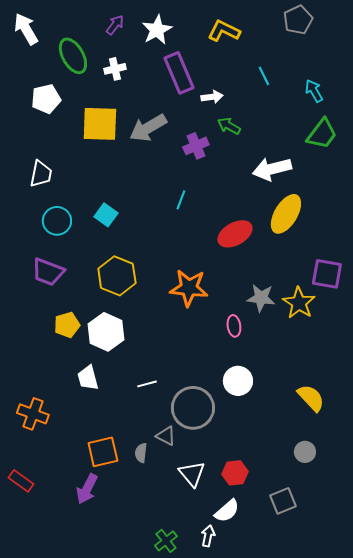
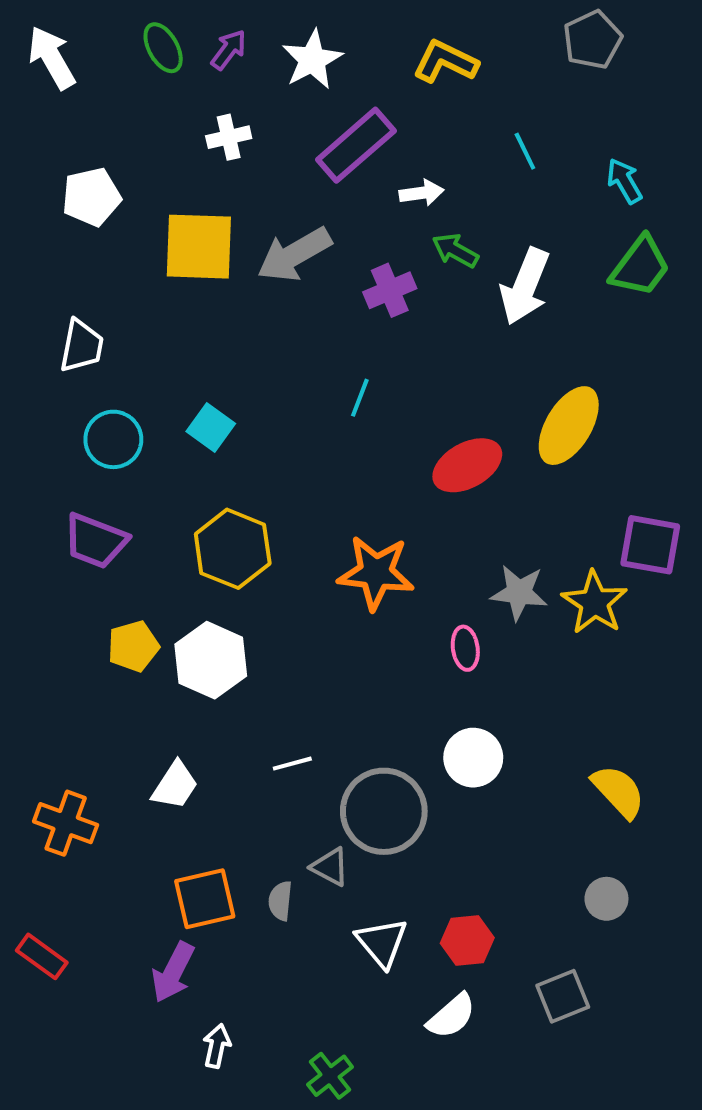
green ellipse: (73, 56) -> (163, 48), moved, size x0.7
purple rectangle: (179, 73) -> (356, 145), turned 72
white arrow: (272, 169) -> (525, 286), moved, turned -54
white trapezoid: (88, 378) -> (175, 785), moved, turned -132
white arrow: (208, 536) -> (217, 1046), moved

